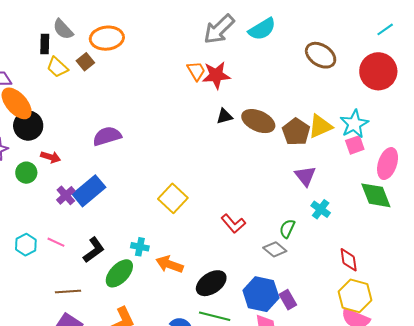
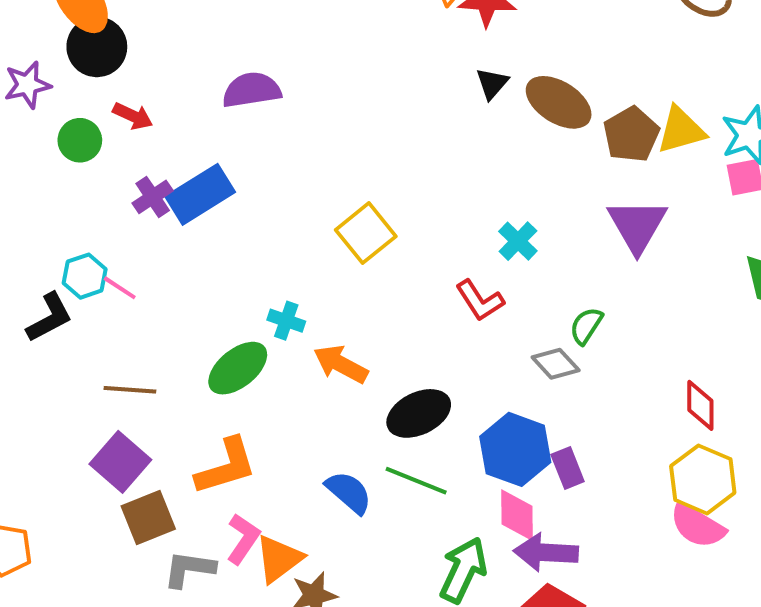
black triangle: (224, 116) -> (492, 83), turned -42
purple triangle: (305, 176) -> (637, 225), size x1.4
cyan cross: (321, 209) -> (518, 241), moved
cyan hexagon: (26, 245) -> (85, 276), moved
black L-shape: (94, 250) -> (49, 317), moved

